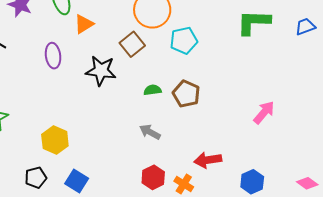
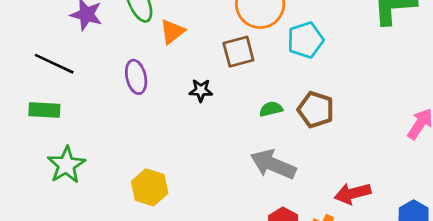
brown square: (132, 44) -> (238, 52), turned 30
black star: (101, 71) -> (201, 90), size x0.6
gray arrow: (150, 132) -> (273, 164), size x1.6

